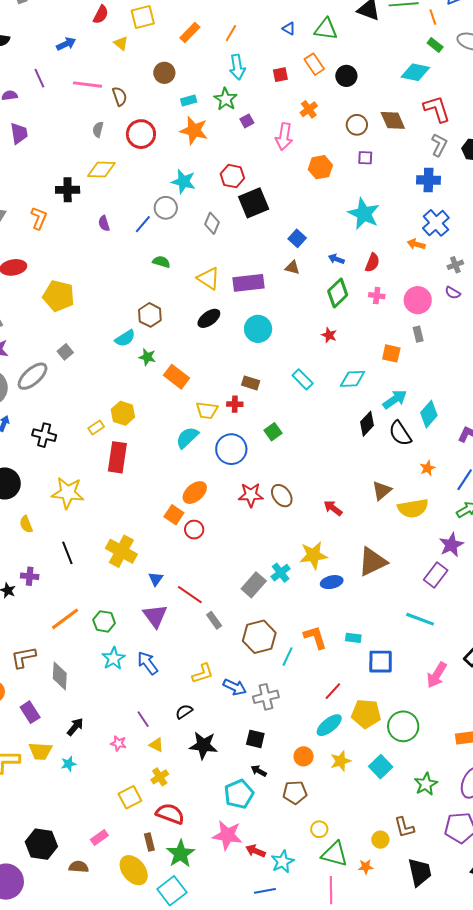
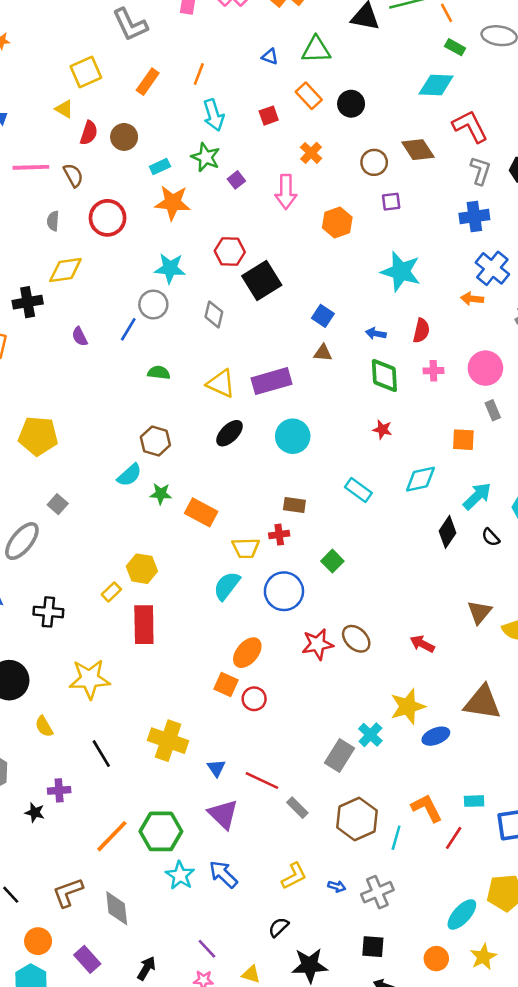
red semicircle: (101, 14) -> (89, 133), moved
green diamond: (338, 293) -> (384, 375), turned -40
black semicircle: (400, 433) -> (491, 537), size x0.6
brown triangle: (372, 562) -> (482, 702), turned 44
green hexagon: (104, 621) -> (161, 831), size x1.5
blue arrow: (235, 687) -> (337, 886), size x0.6
red line: (333, 691) -> (454, 838), moved
purple line: (143, 719) -> (207, 949), moved

